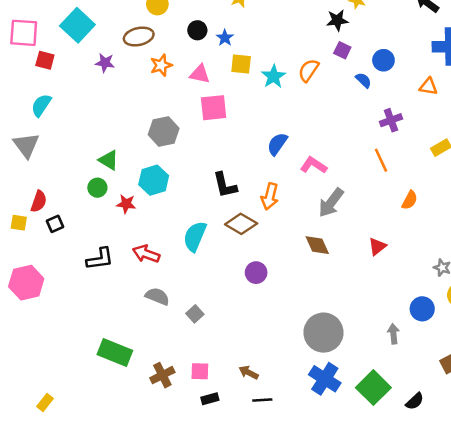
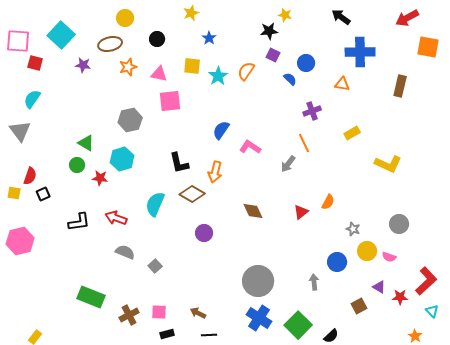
blue star: (225, 38) -> (209, 38), moved
orange semicircle: (410, 200) -> (328, 202), moved
gray arrow: (331, 203) -> (288, 164), moved, size x0.7

